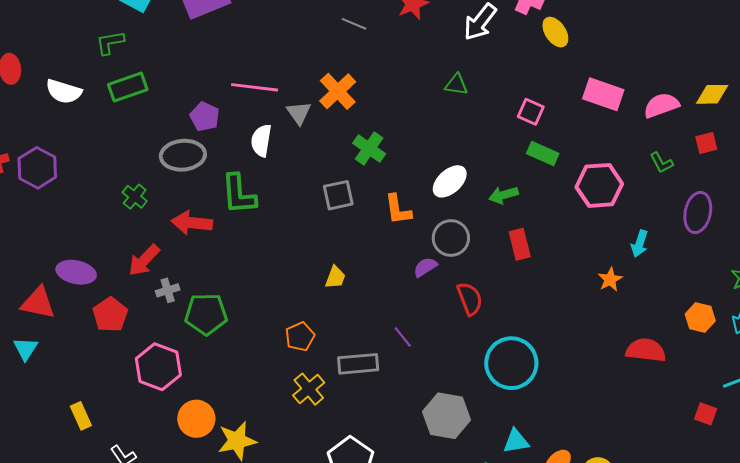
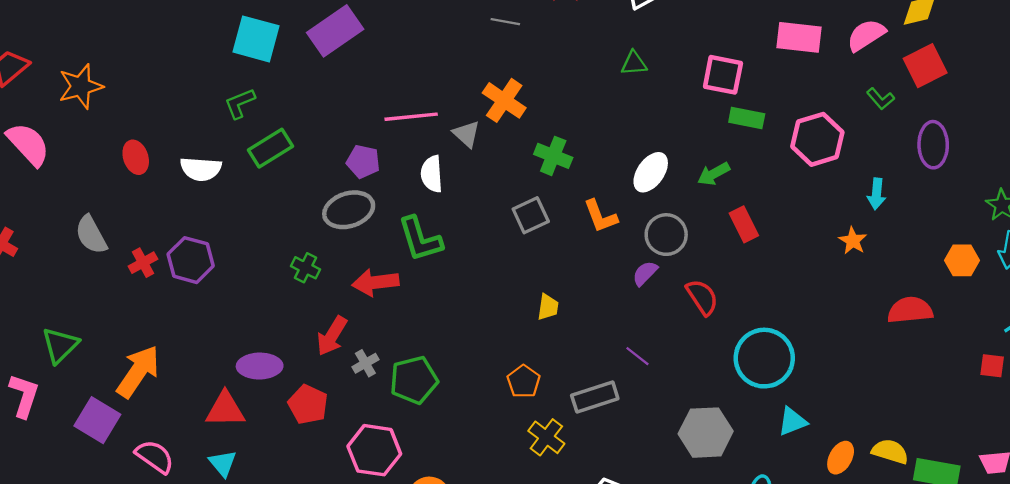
pink square: (531, 112) -> (723, 75), size x1.4
red square: (706, 143) -> (925, 66), size x1.6
cyan triangle: (516, 441) -> (792, 421), moved

